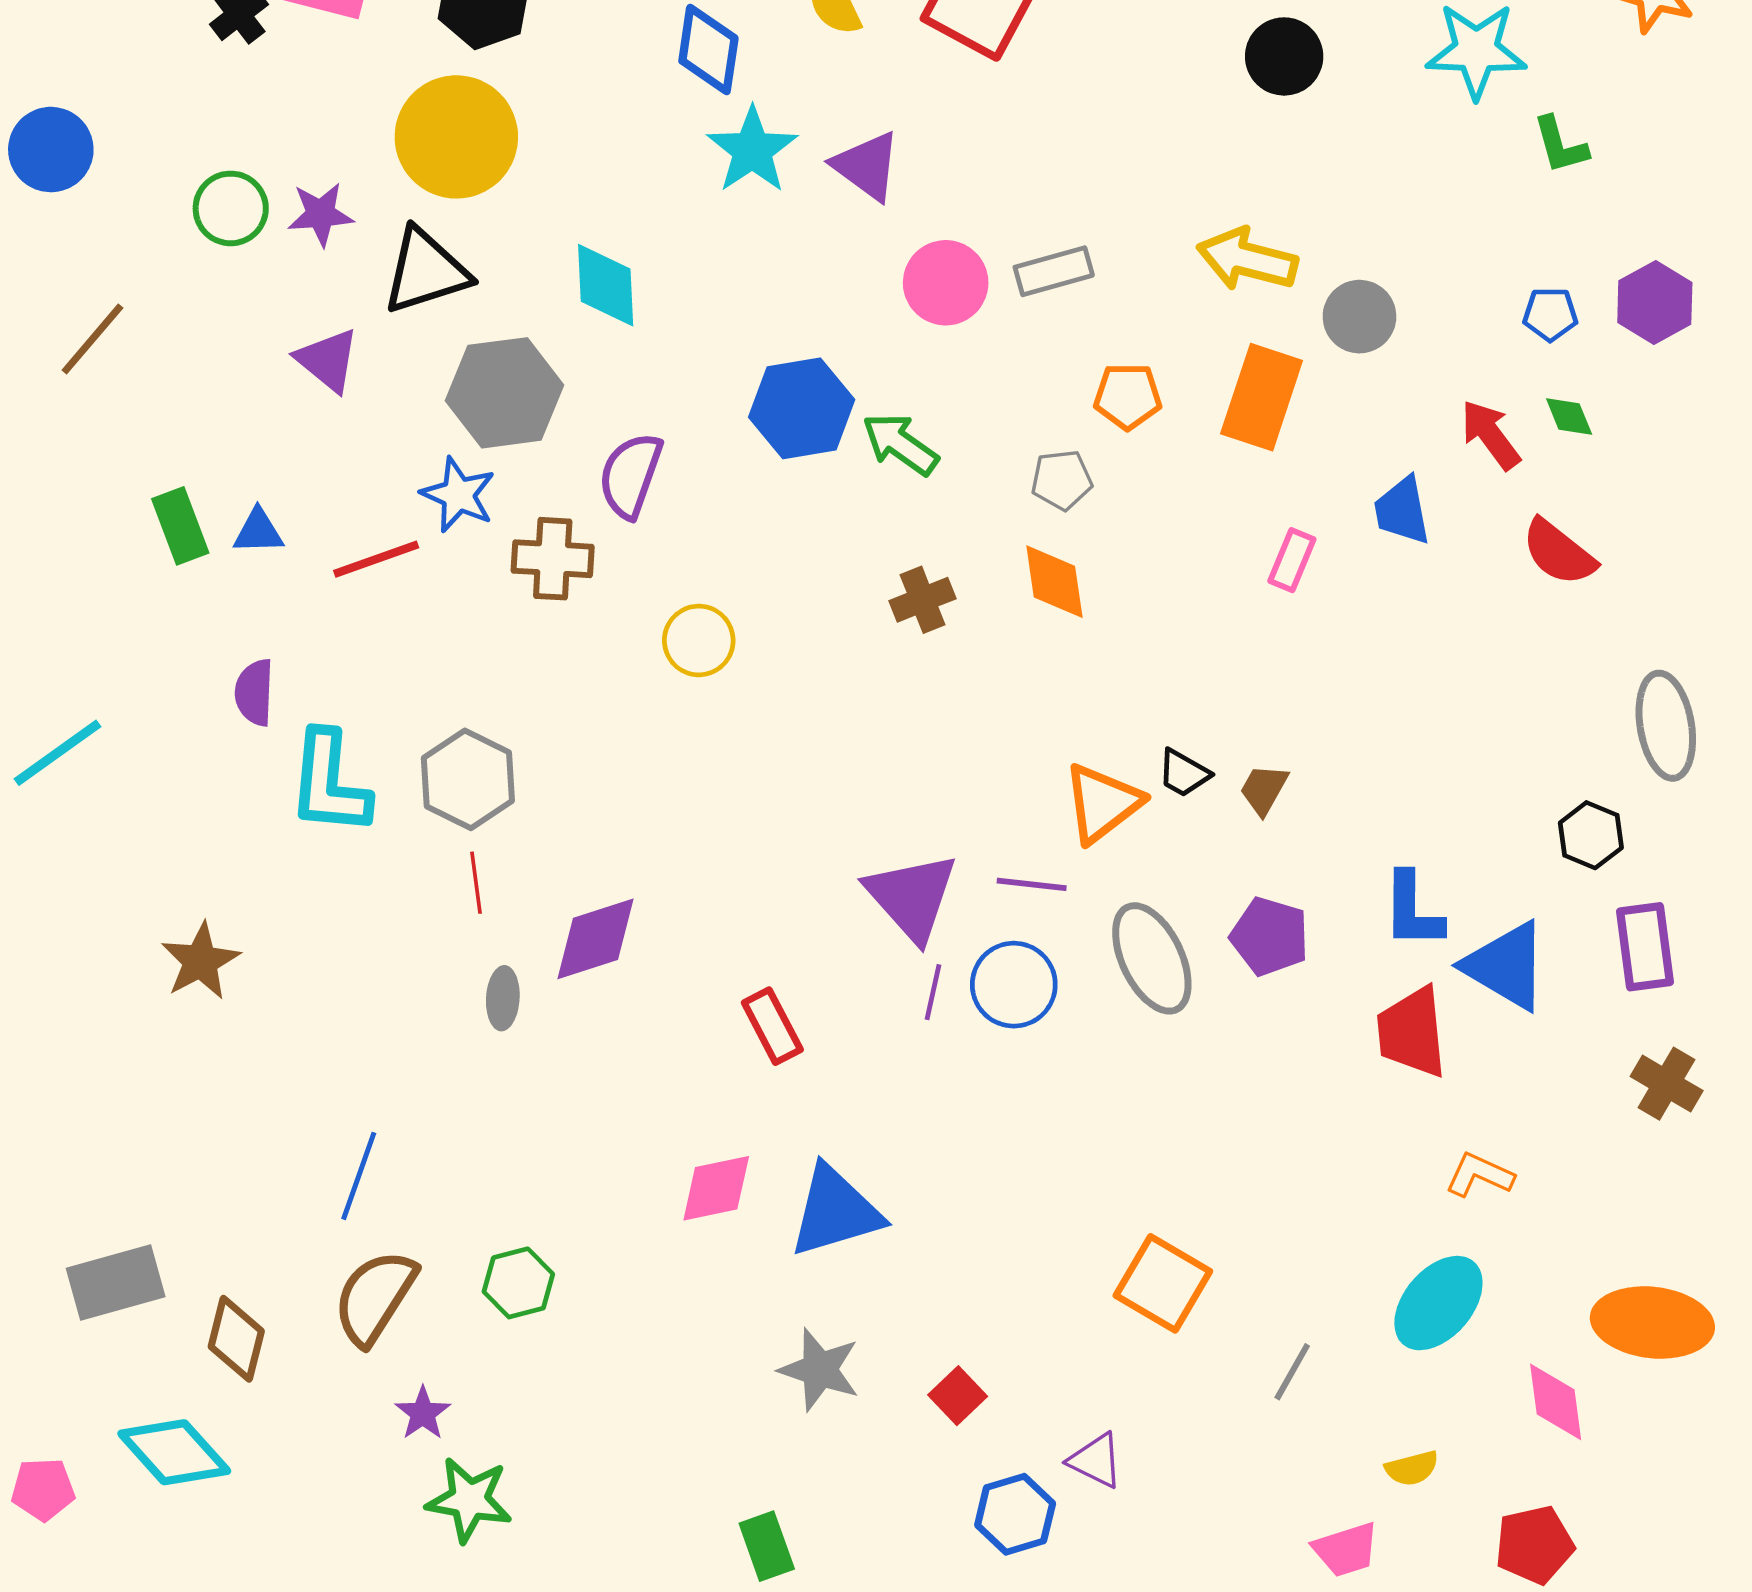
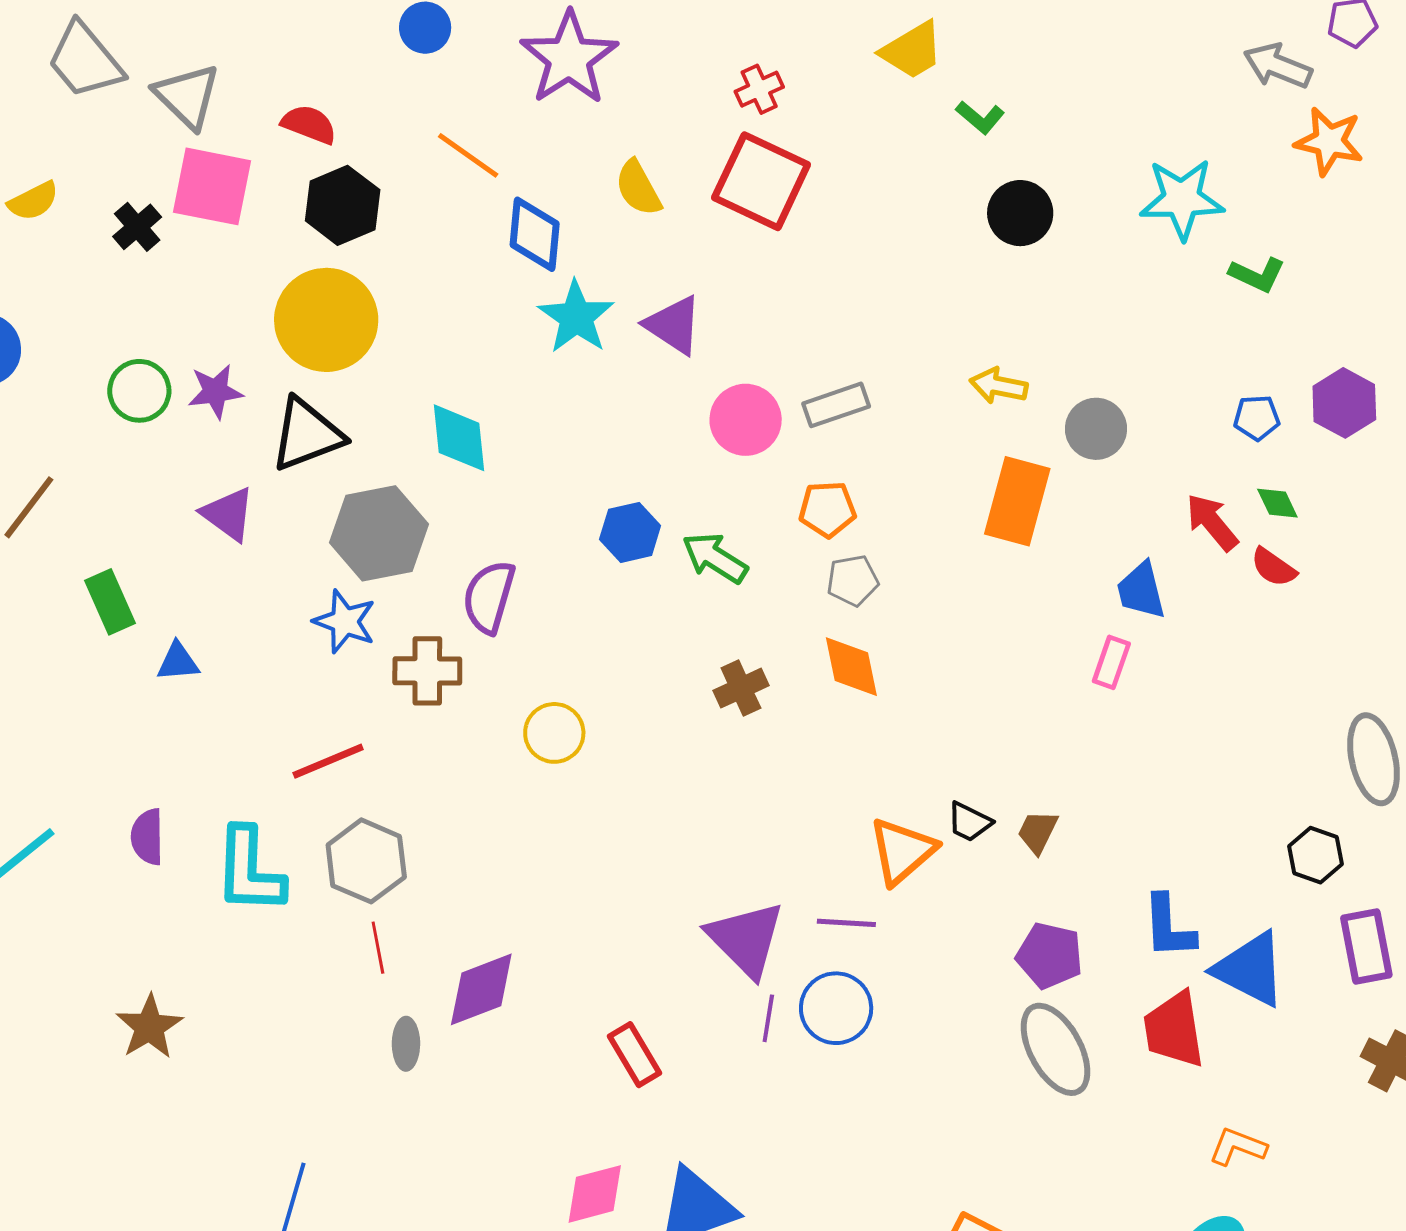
green L-shape: (1560, 145) -> (1257, 275), turned -46
yellow arrow: (1247, 259) -> (999, 386), size x0.7
orange pentagon: (1128, 396) -> (827, 509), moved
blue hexagon: (802, 408) -> (630, 532), size x0.7
green rectangle: (180, 526) -> (110, 602), moved
red semicircle: (1559, 552) -> (1273, 567), moved, size x0.7
red line: (376, 559) -> (328, 761), moved
pink rectangle: (1292, 560) -> (1111, 662), moved
purple semicircle: (254, 692) -> (147, 837), moved
gray ellipse: (1152, 958) -> (1055, 1049), moved

